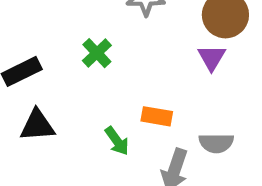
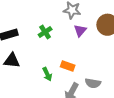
purple triangle: (212, 58) -> (80, 31), moved

